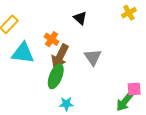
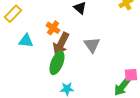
cyan triangle: (23, 53) -> (26, 41), size x0.7

